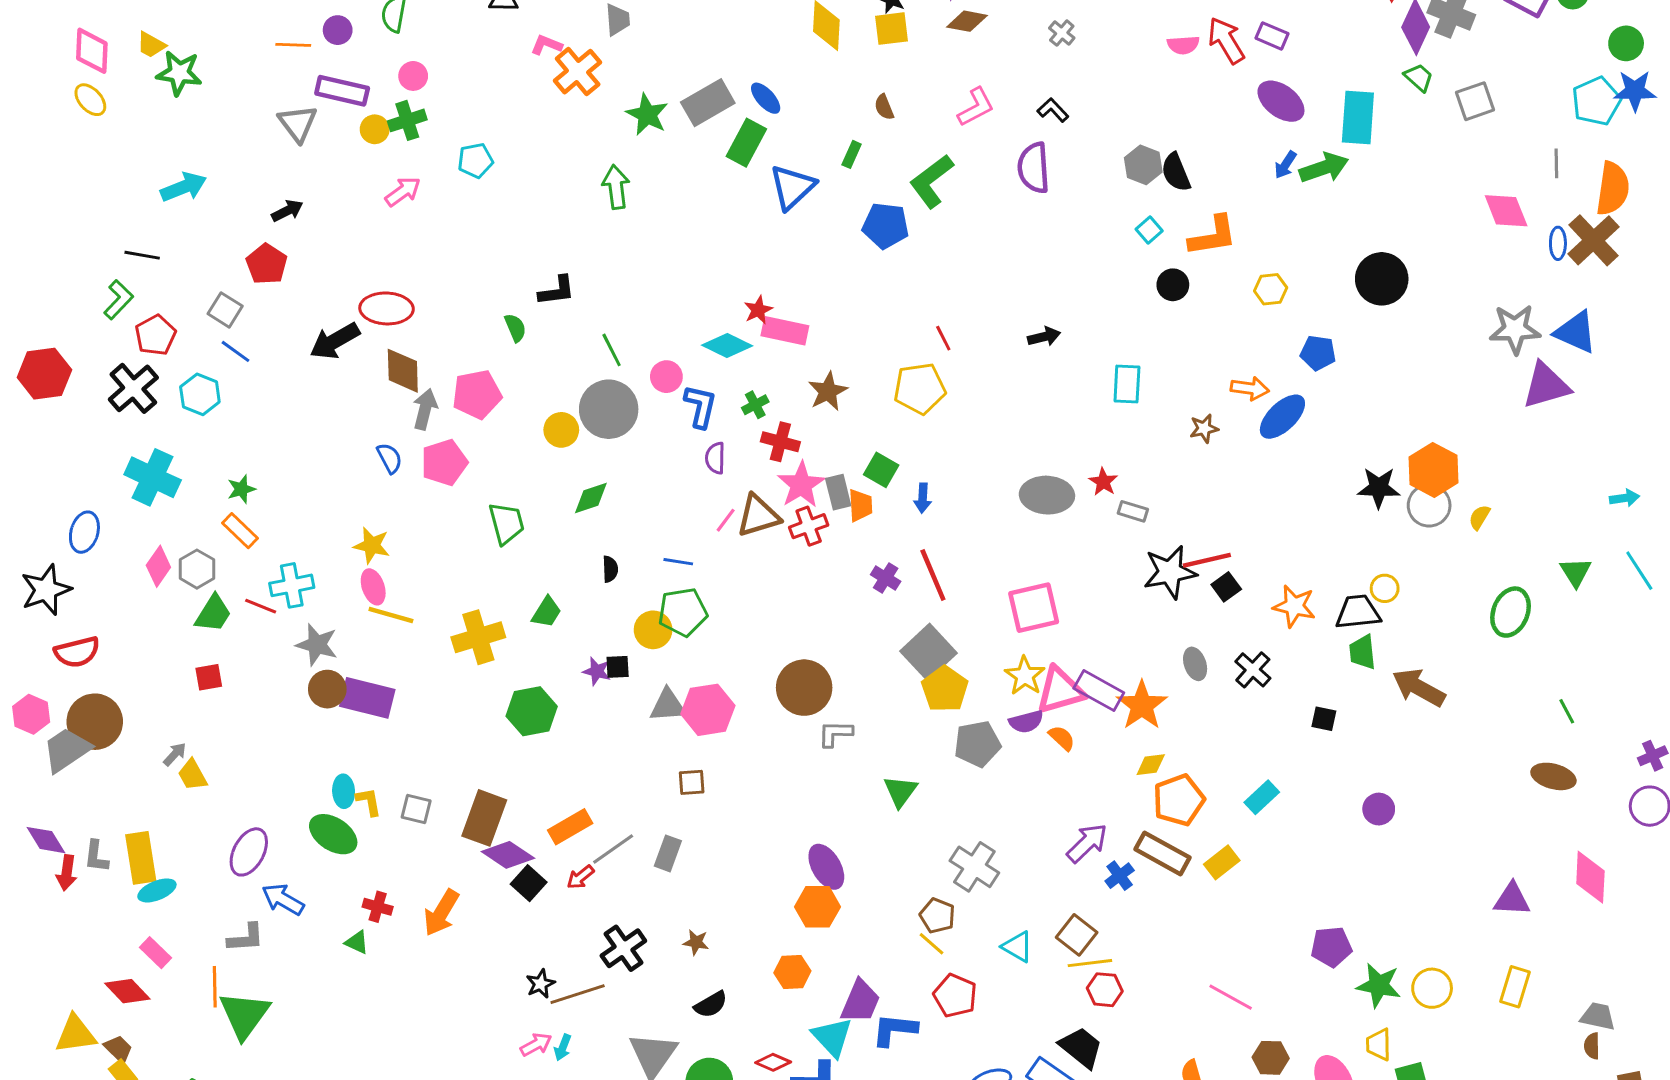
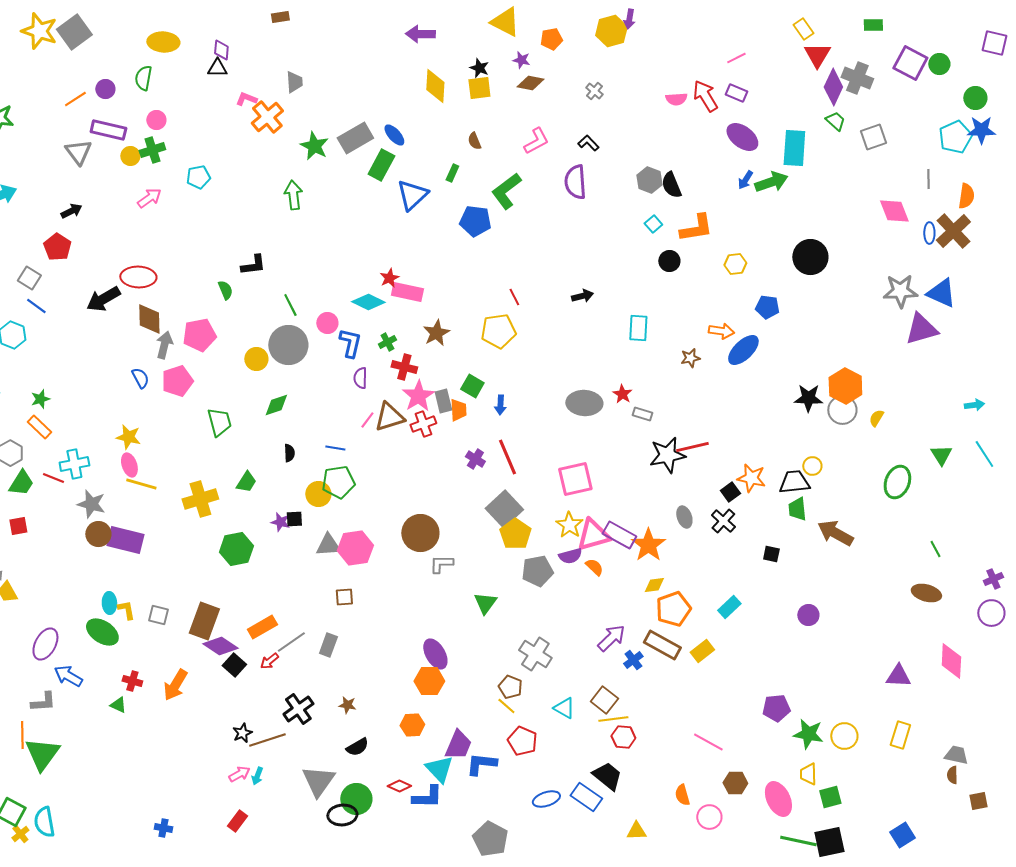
orange line: (293, 45) -> (75, 99), turned -35
orange semicircle: (1613, 189) -> (966, 196), size x0.7
black square: (1226, 587) -> (730, 492), moved

